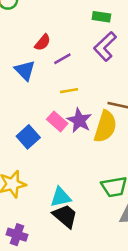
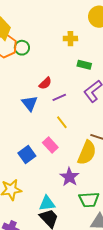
green rectangle: (101, 17) -> (84, 65), moved
yellow line: (69, 91) -> (62, 122), turned 56
purple star: (79, 120) -> (69, 177), moved

